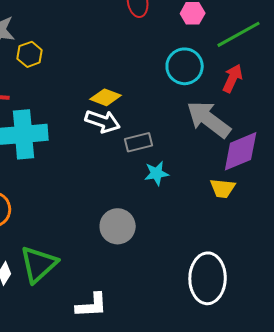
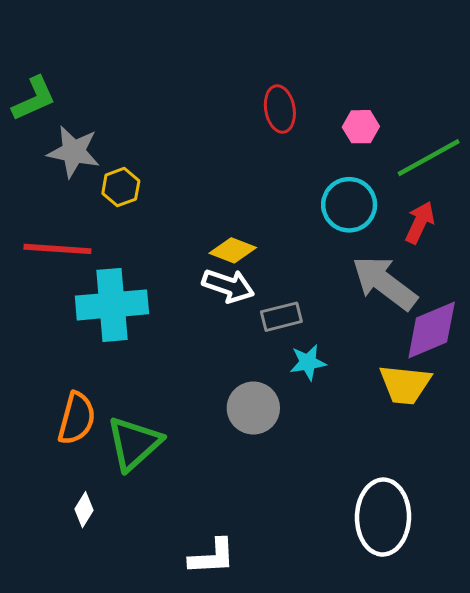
yellow trapezoid: (223, 188) -> (405, 384), size x1.4
gray circle: (118, 226) -> (253, 408), moved
green triangle: (39, 264) -> (134, 443), moved

